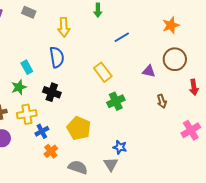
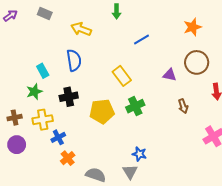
yellow arrow: (64, 27) -> (81, 29), turned 114
black cross: (52, 92) -> (69, 97), turned -30
yellow pentagon: (79, 128) -> (102, 111), moved, turned -30

